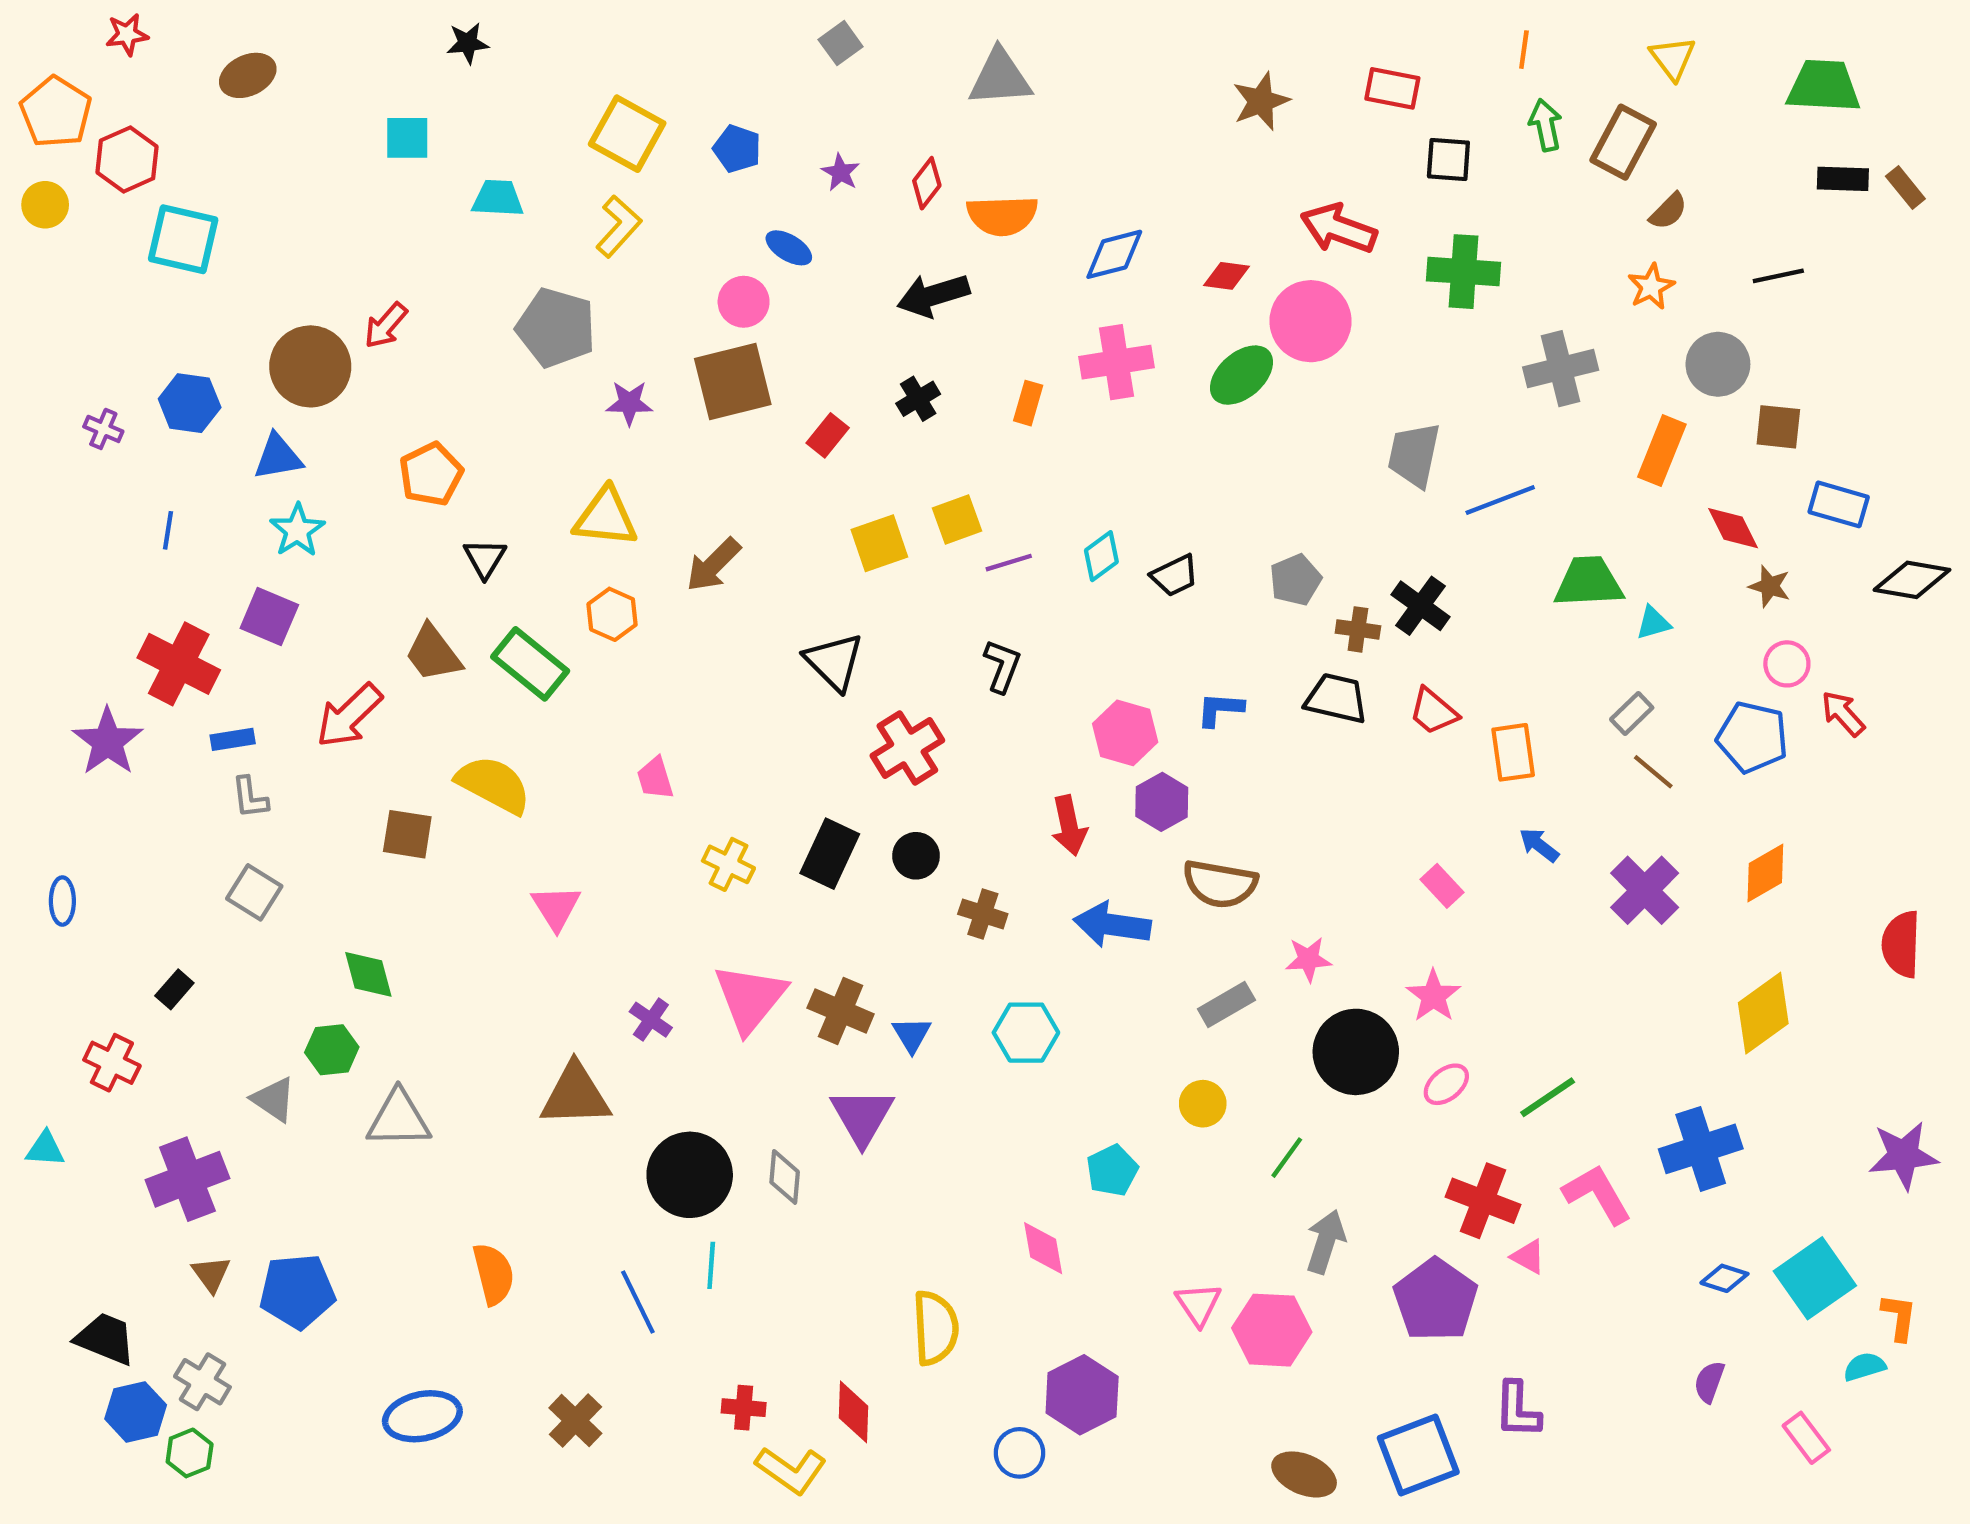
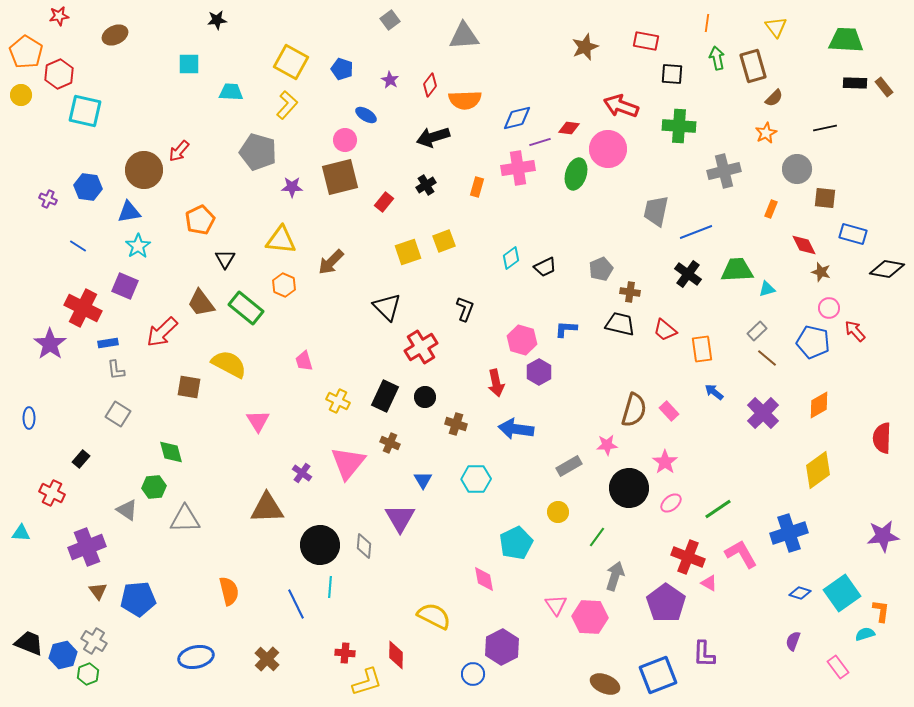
brown rectangle: (1623, 142) -> (753, 66), turned -44
green ellipse: (1242, 375) -> (576, 174), turned -32
orange rectangle: (1662, 451) -> (771, 209), size x0.6
blue line: (168, 530) -> (78, 246), turned -66
purple line: (1009, 563) -> (540, 142), moved
black cross: (1420, 606) -> (688, 274), moved
brown semicircle: (1220, 884) -> (634, 410), moved, turned -84
brown cross: (841, 1011) -> (390, 443), moved, size x0.7
cyan pentagon: (1112, 1171) -> (516, 543), size x1.4
yellow semicircle: (935, 1328) -> (434, 616), turned -60
black trapezoid: (105, 1339) -> (29, 643), moved
yellow L-shape: (791, 1470) -> (367, 682), turned -52

